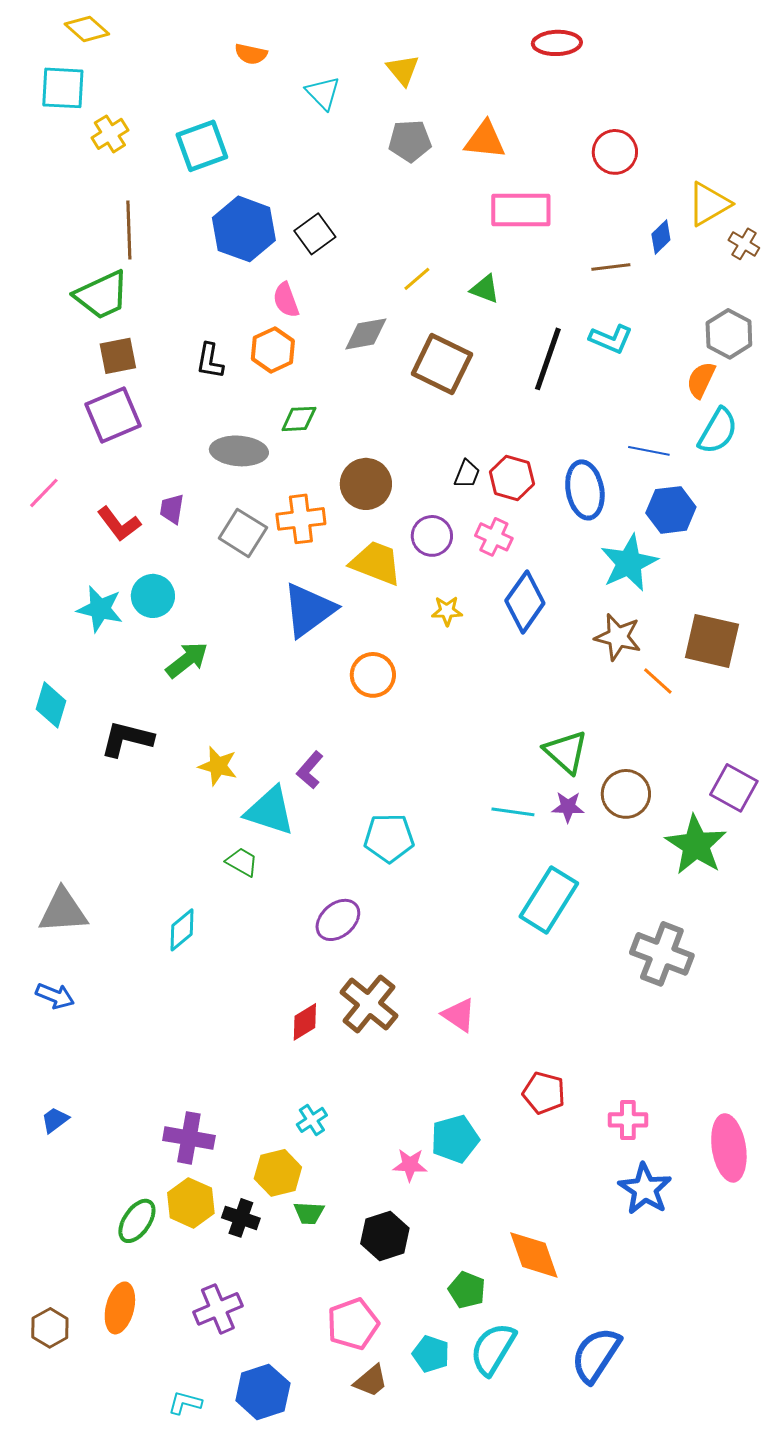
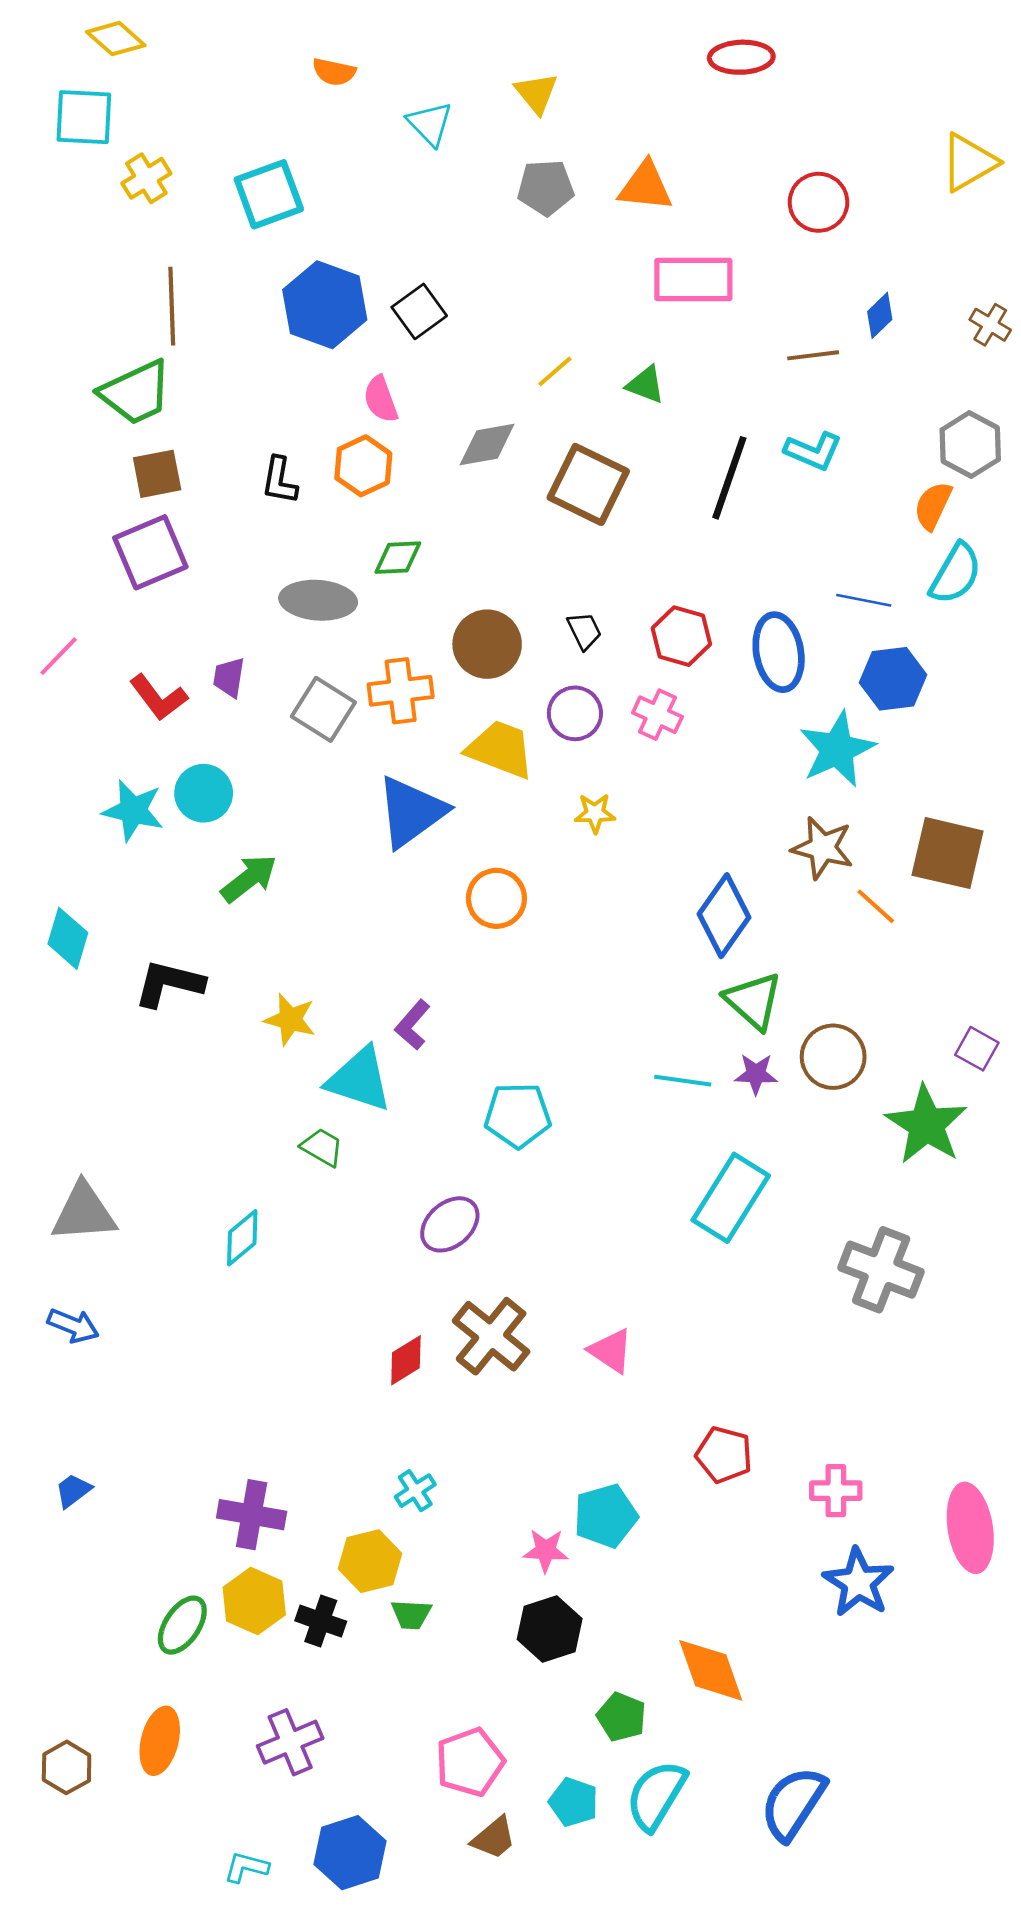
yellow triangle: (709, 204) -> (969, 162), moved
black trapezoid: (467, 474) -> (584, 631), moved, turned -48
blue diamond: (525, 602) -> (724, 916), moved
purple square: (734, 788) -> (977, 1049), size x0.7
black hexagon: (385, 1236) -> (550, 1629), moved

